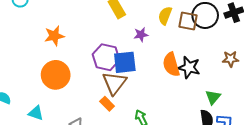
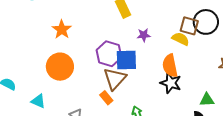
yellow semicircle: (165, 16) -> (181, 39), moved, turned 90
orange star: (54, 36) -> (62, 29), turned -30
black star: (189, 67) -> (171, 83), moved
green triangle: (213, 97) -> (207, 100), turned 42

